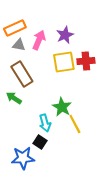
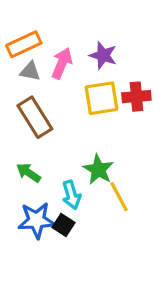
purple star: (65, 35) -> (103, 55), turned -30
green arrow: (14, 98) -> (29, 173), moved
blue star: (23, 158) -> (36, 220), moved

